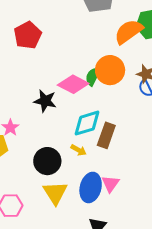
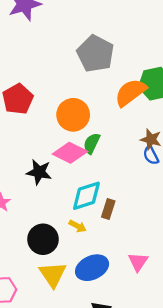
orange circle: (110, 70) -> (73, 115), moved
brown rectangle: (106, 135) -> (108, 209), size x0.7
pink triangle: (110, 184) -> (138, 262), moved
blue ellipse: (91, 187) -> (92, 268), turned 52

